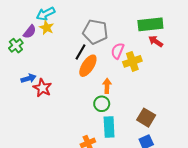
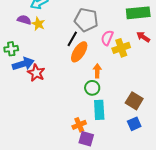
yellow star: (47, 28) -> (38, 24), moved
purple semicircle: (30, 32) -> (24, 20), turned -112
red arrow: (156, 41) -> (143, 37), moved
green cross: (16, 46) -> (11, 49), moved, turned 32
blue arrow: (29, 78) -> (23, 64), size x1.5

